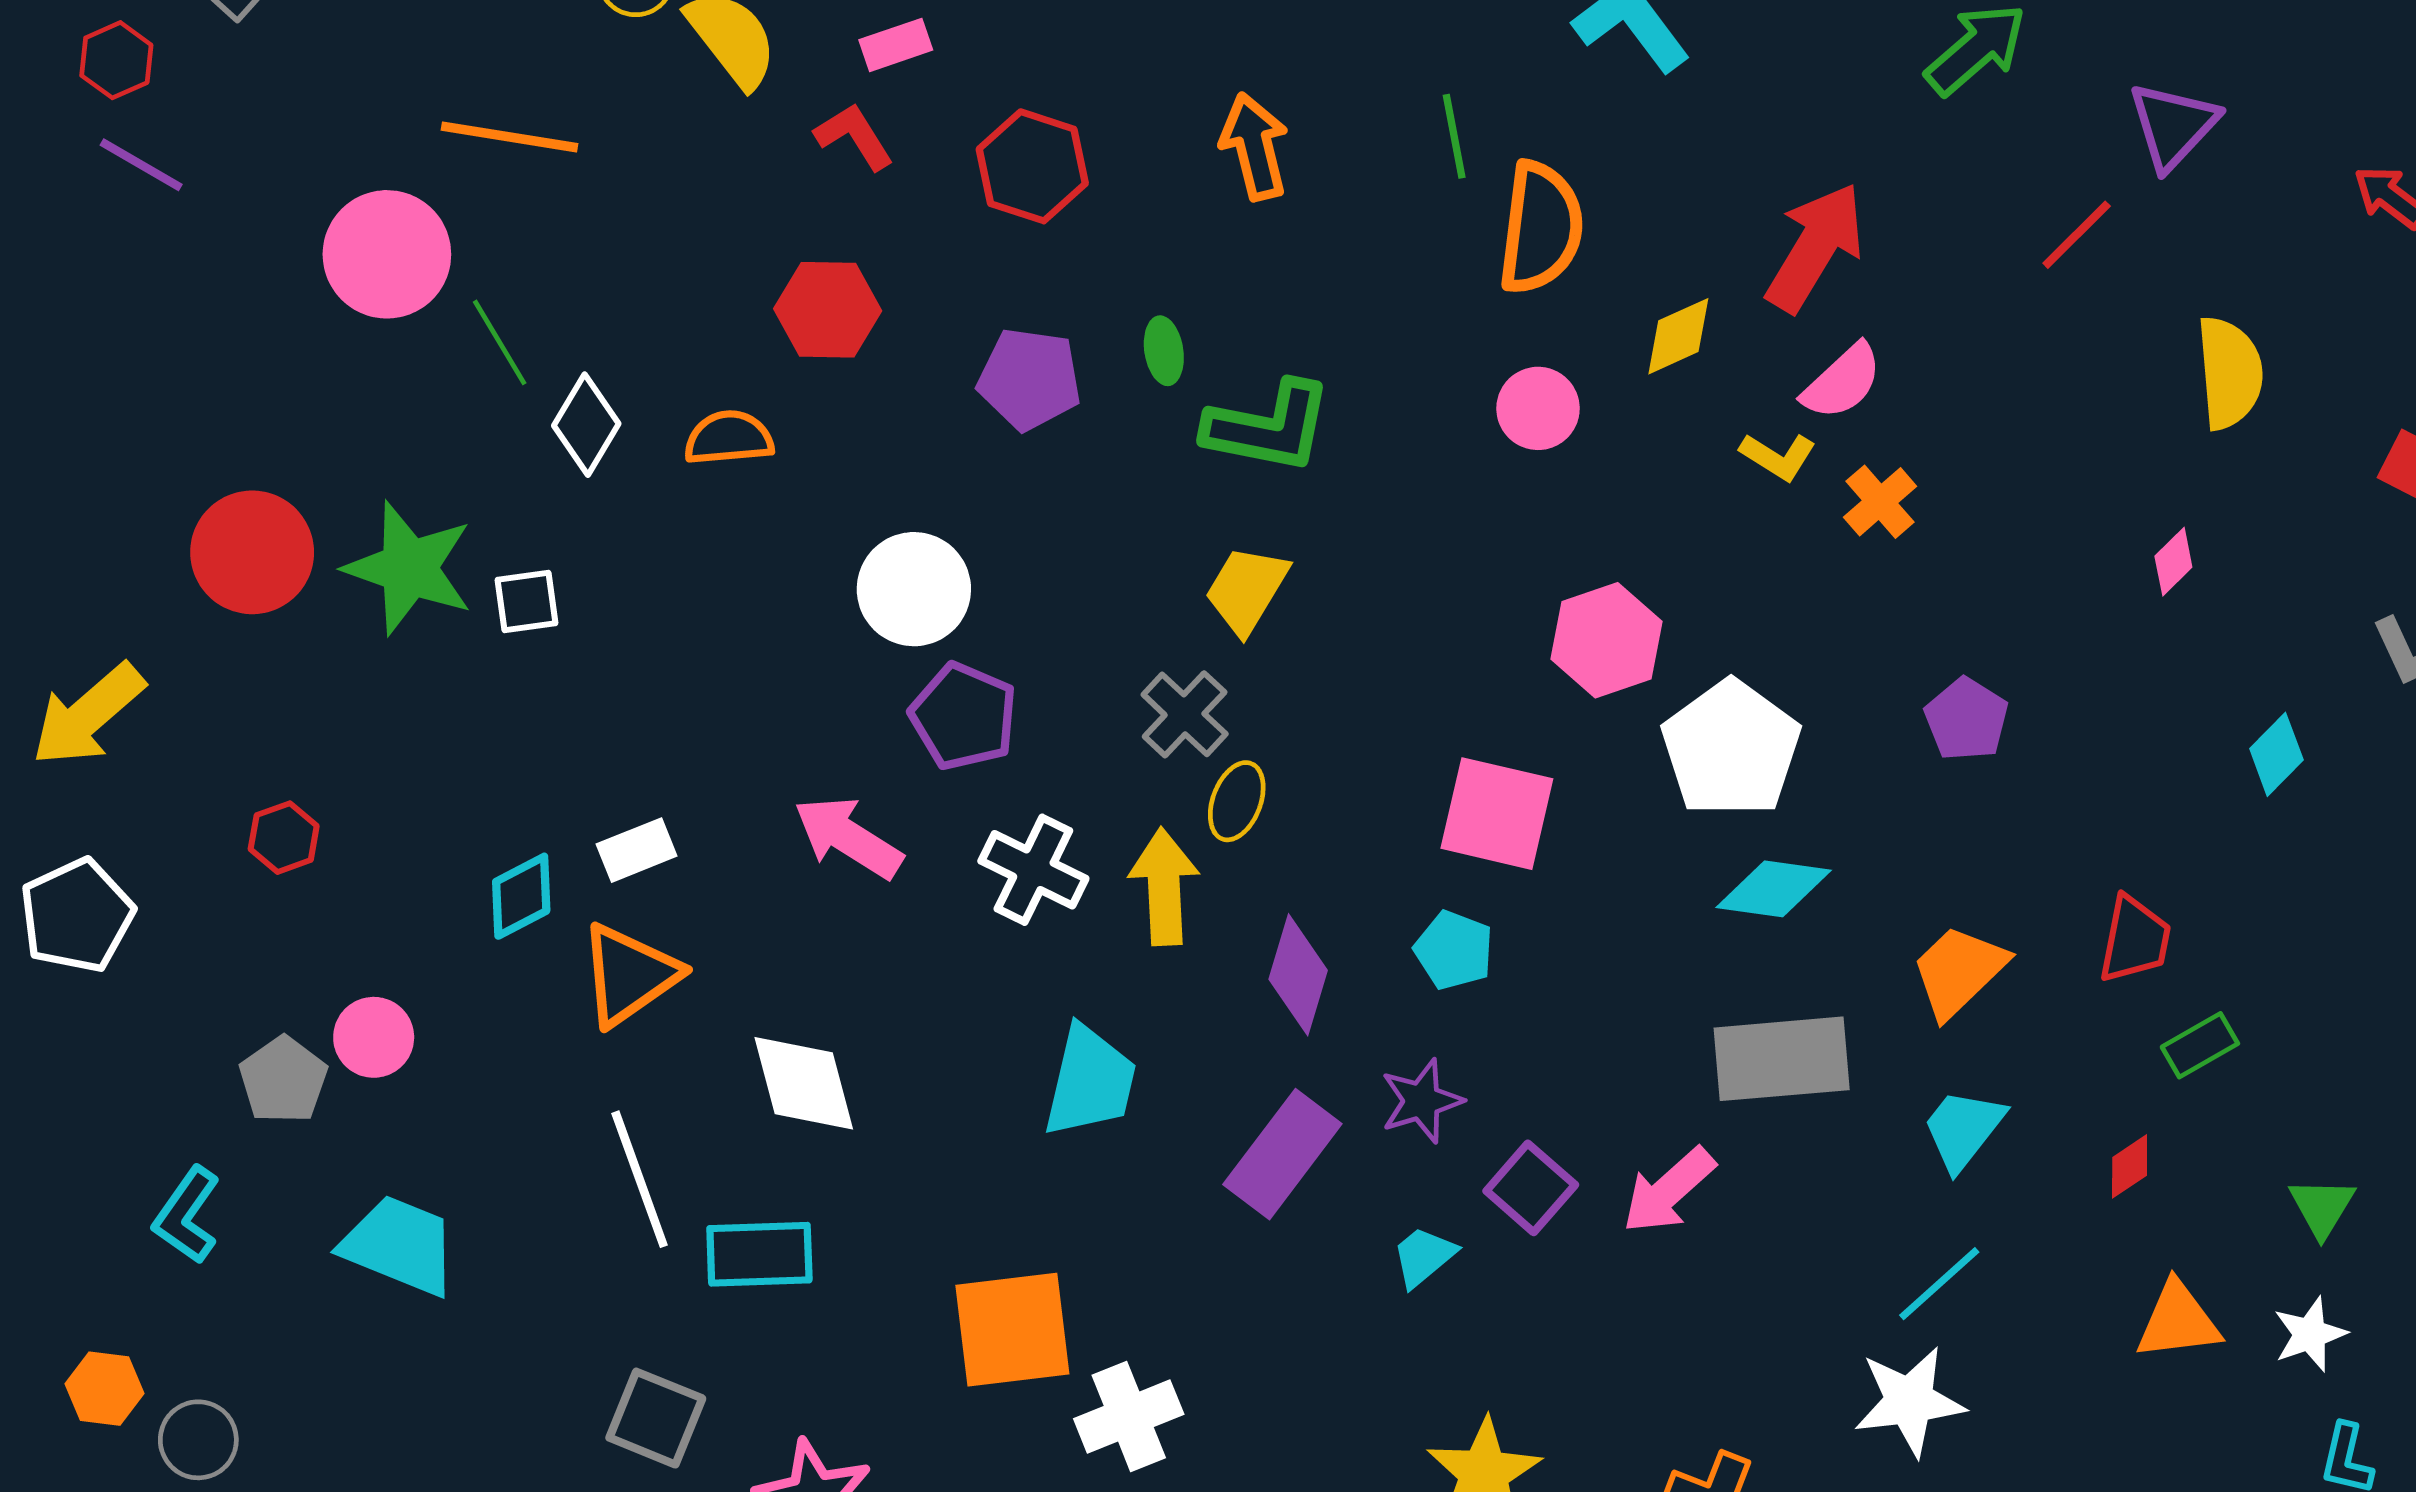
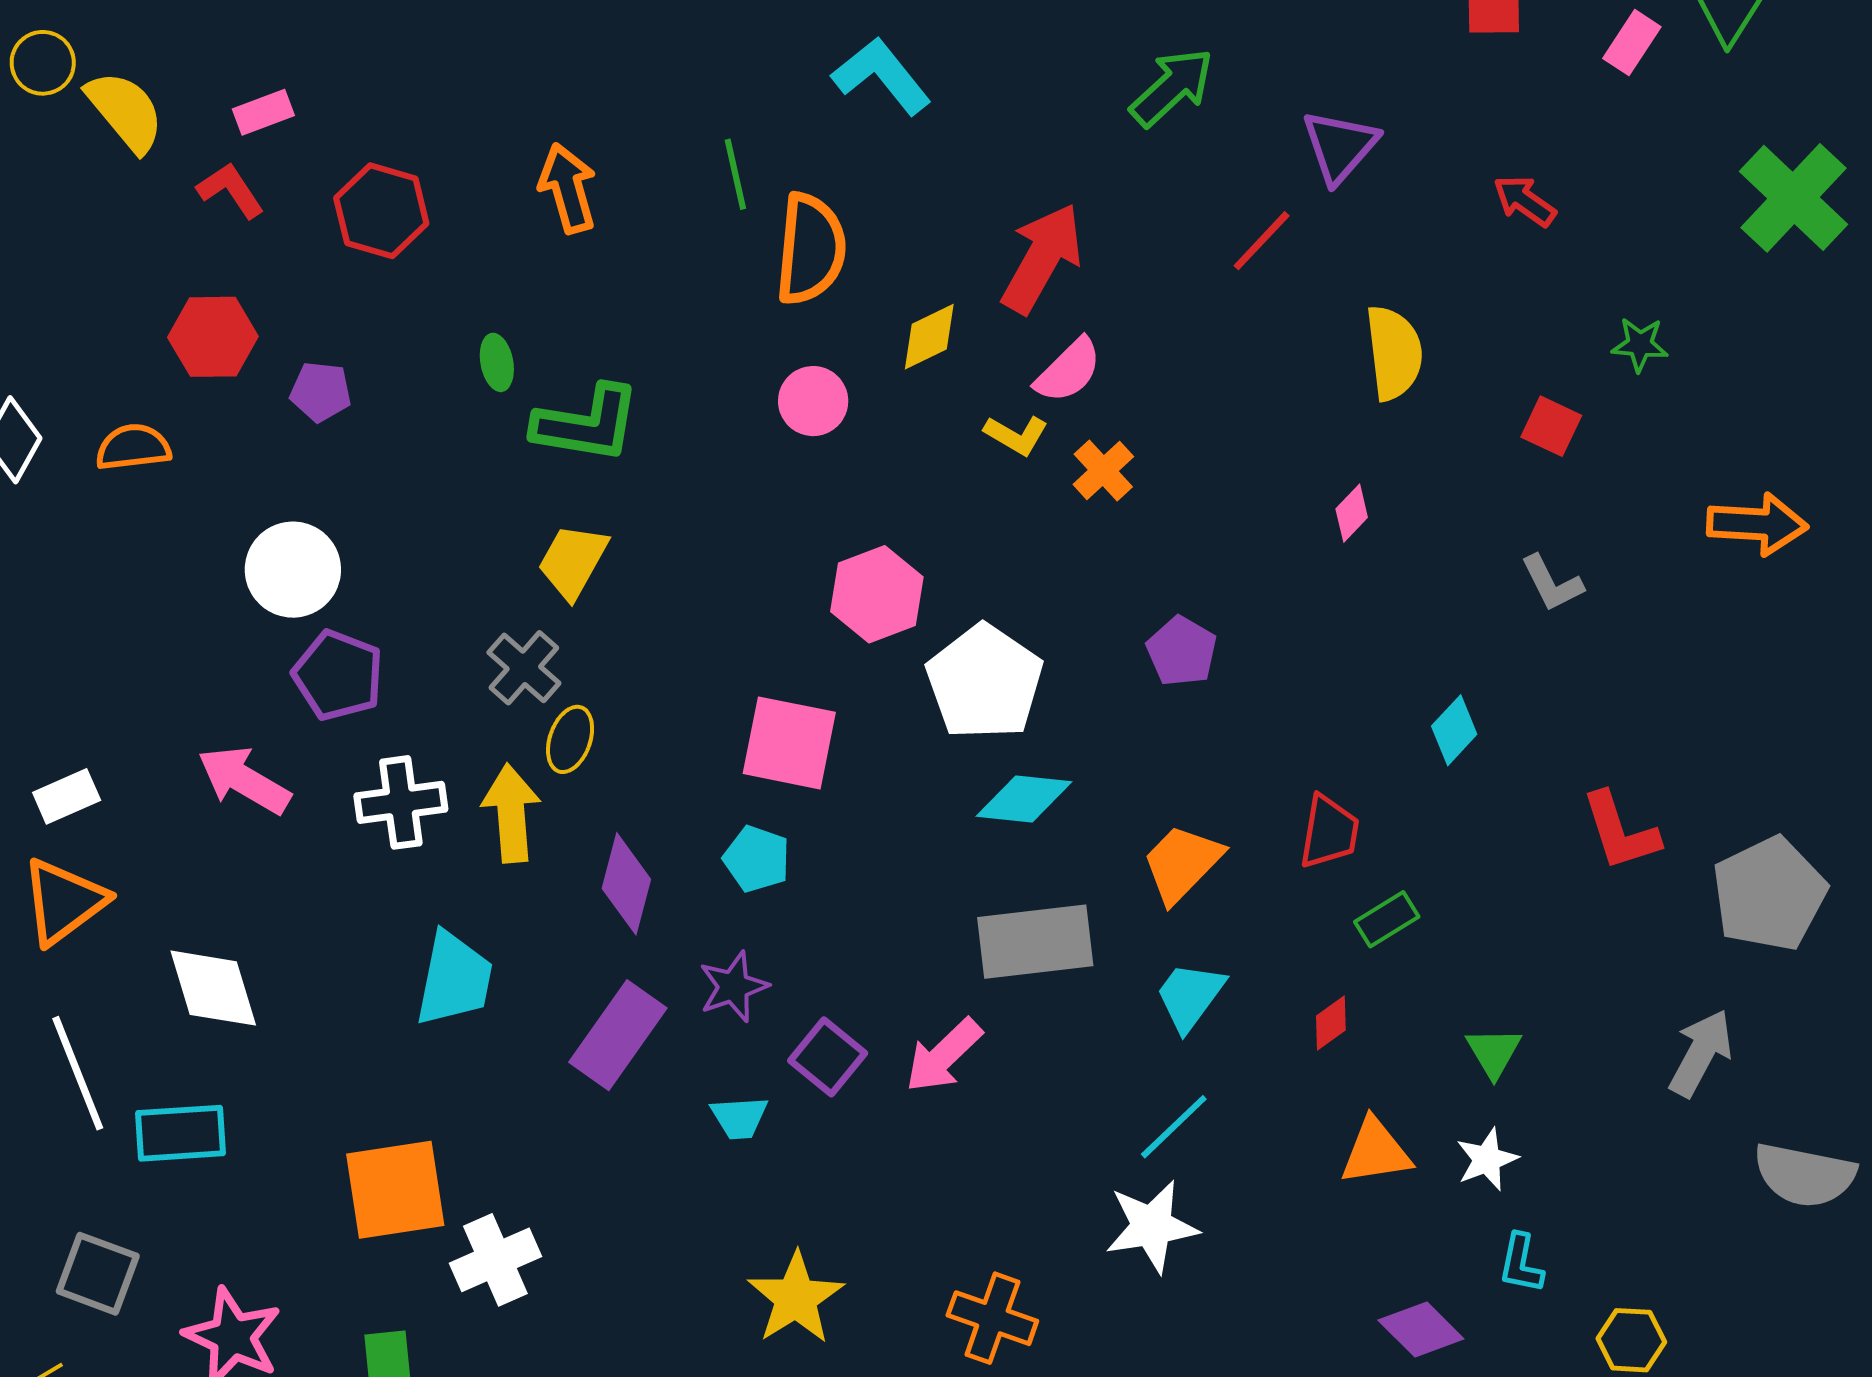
purple pentagon: (1030, 379) -> (321, 392), moved, size x0.7
cyan diamond: (2276, 754) -> (1454, 730), moved
white cross: (1033, 870) -> (401, 802), turned -32
cyan trapezoid: (1424, 1257) -> (739, 1118), turned -142

